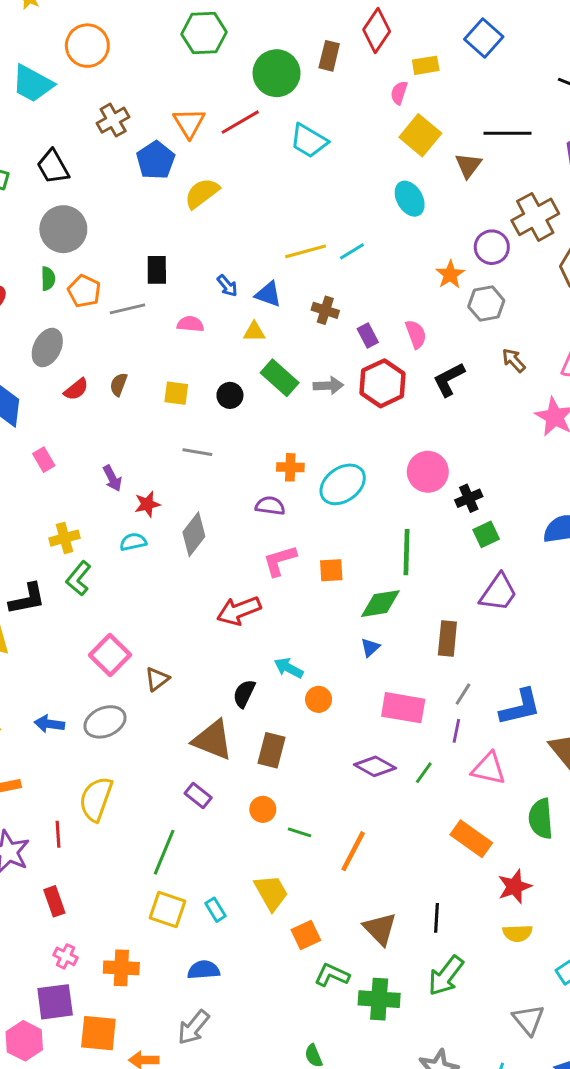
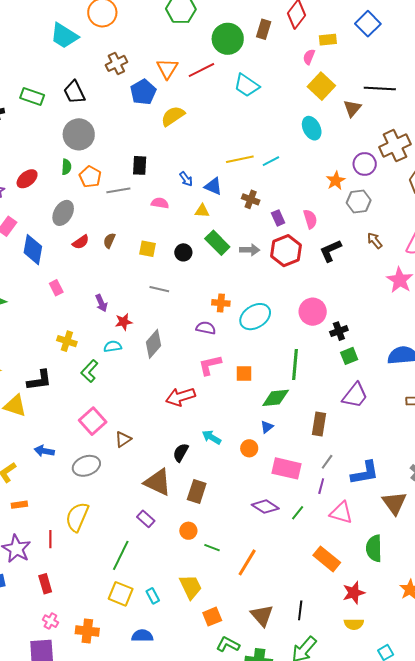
yellow cross: (65, 538) -> (67, 341), turned 30
green L-shape: (79, 578) -> (89, 371), moved
orange circle: (319, 699) -> (249, 448), moved
blue arrow: (49, 724) -> (44, 451), moved

